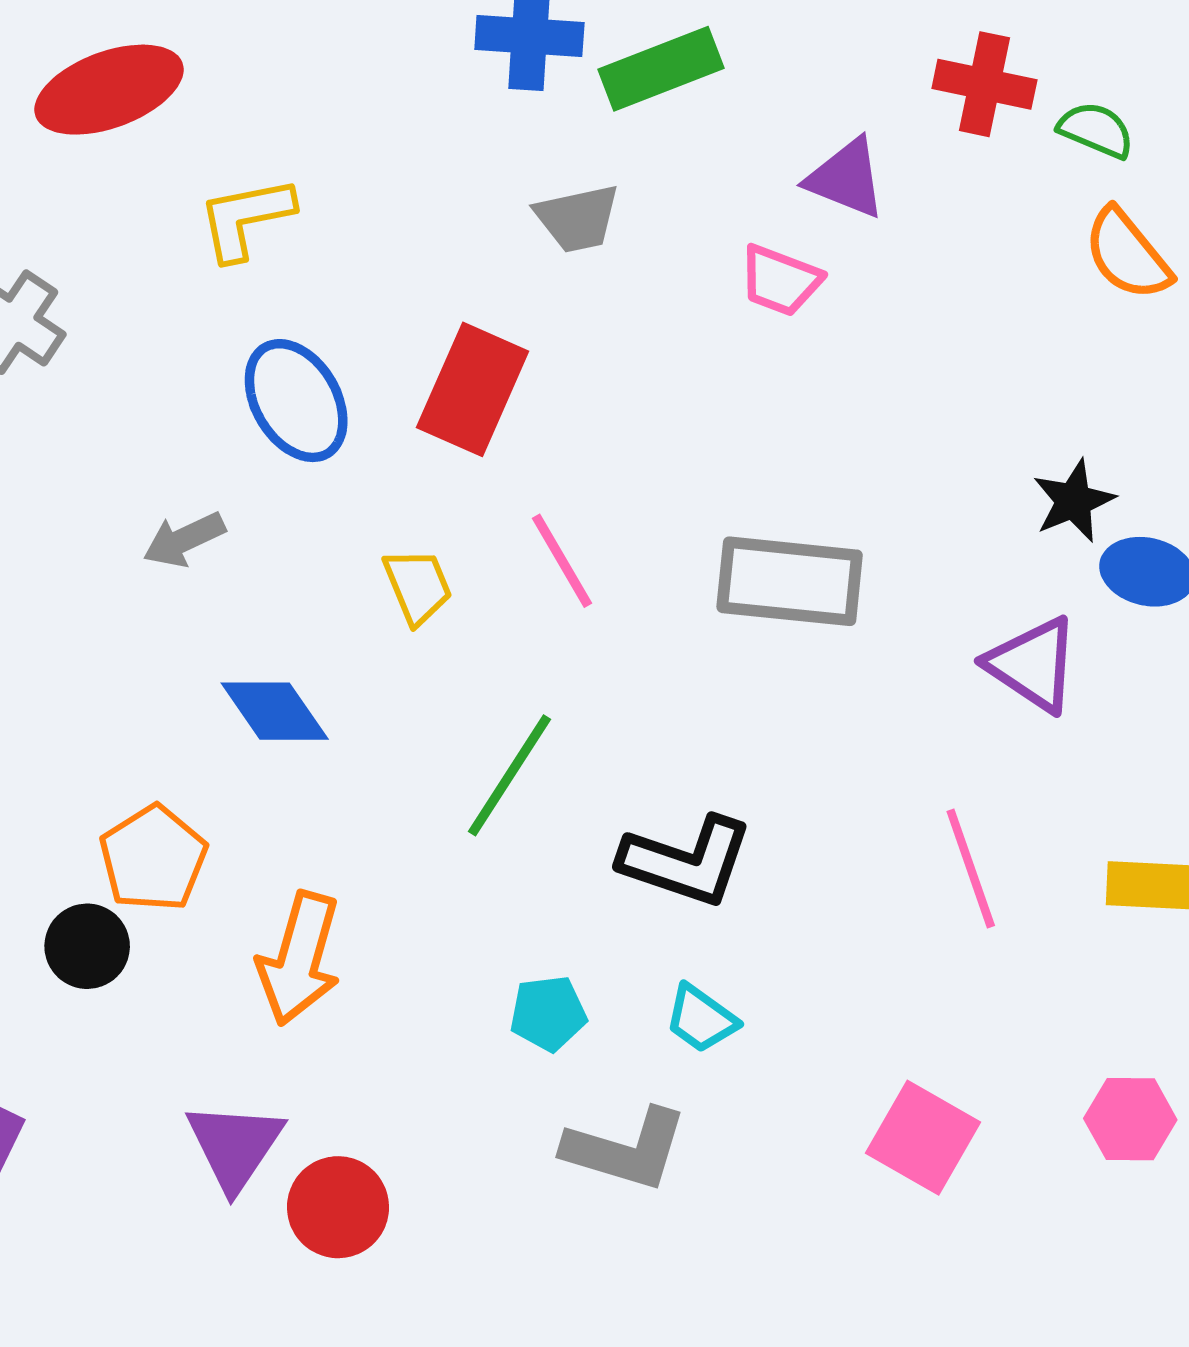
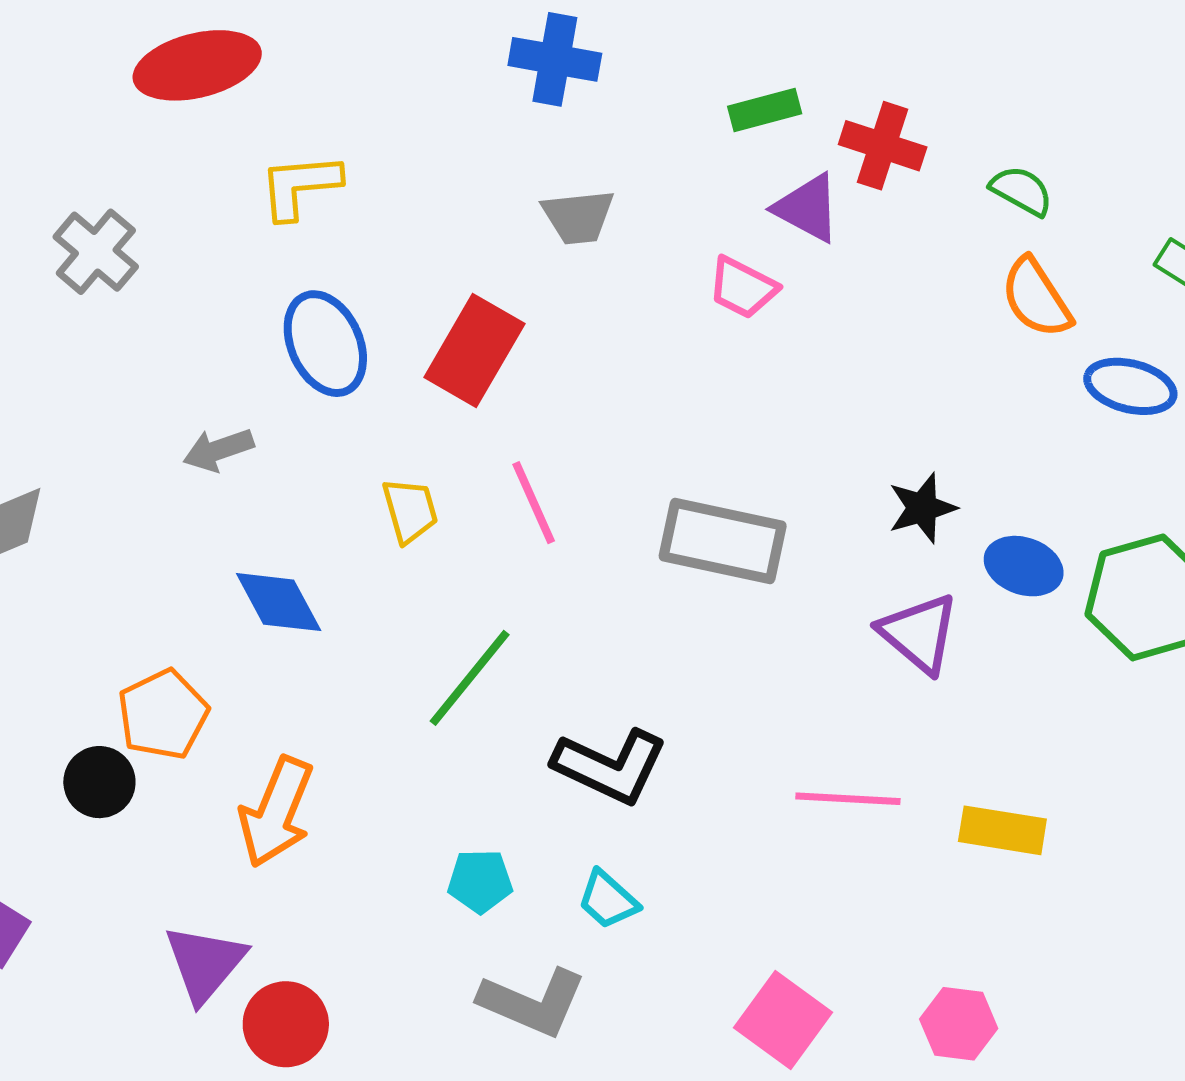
green rectangle: (661, 69) -> (765, 110), moved, size x0.7
red cross: (984, 84) -> (883, 146), moved
black star: (1074, 501) -> (922, 508), moved
pink line: (971, 869) -> (848, 799), turned -74

